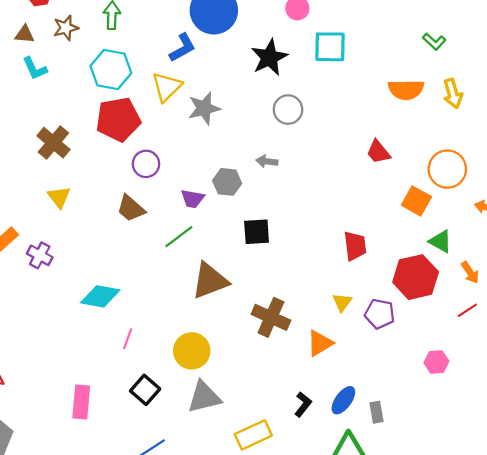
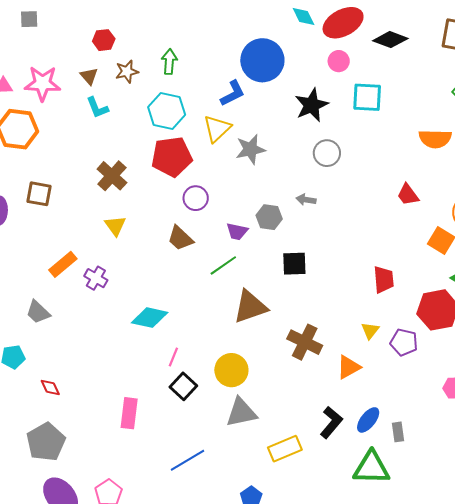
brown triangle: (25, 34) -> (89, 76), turned 42
black square: (145, 390) -> (183, 386), moved
black L-shape: (303, 404) -> (331, 422), size x1.4

